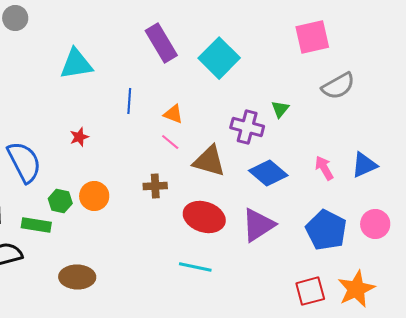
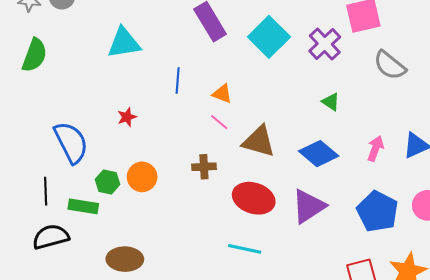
gray semicircle: (338, 86) -> (390, 65), turned 68
green triangle: (280, 109) -> (331, 102), moved, turned -36
purple cross: (247, 127) -> (325, 44), moved, turned 32
pink arrow: (324, 168) -> (375, 148), turned 50

